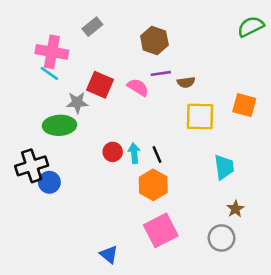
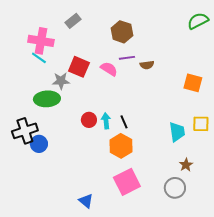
yellow square: (200, 116) -> (201, 124), moved, size x0.7

